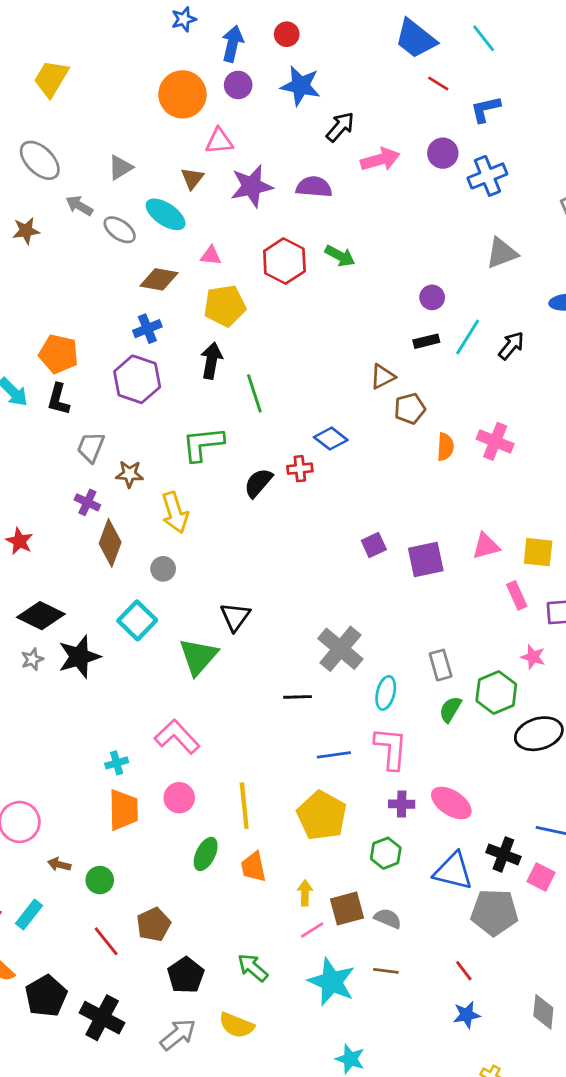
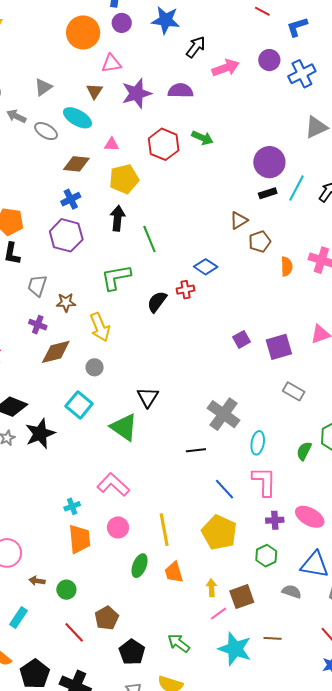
purple circle: (432, 297) -> (269, 162), size x1.8
brown diamond: (110, 543) -> (56, 352), turned 60
green triangle: (198, 657) -> (124, 427), turned -32
gray rectangle: (441, 665) -> (294, 391), moved, turned -40
blue line: (334, 755) -> (225, 489), turned 60
gray semicircle: (388, 918) -> (292, 592), moved

